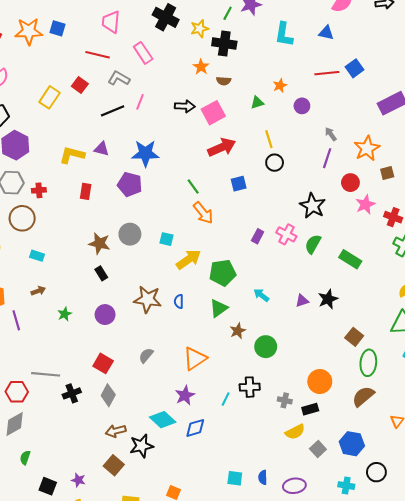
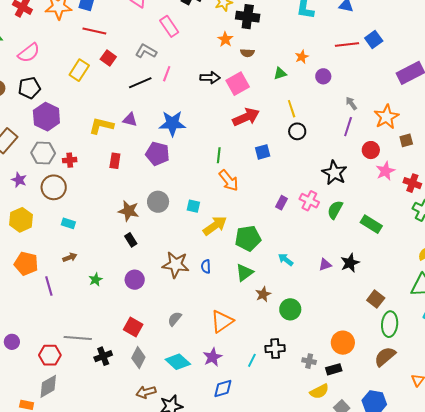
red line: (98, 55) -> (94, 31), moved
green line: (193, 187) -> (219, 155), turned 42
cyan diamond: (163, 420) -> (178, 362), moved

